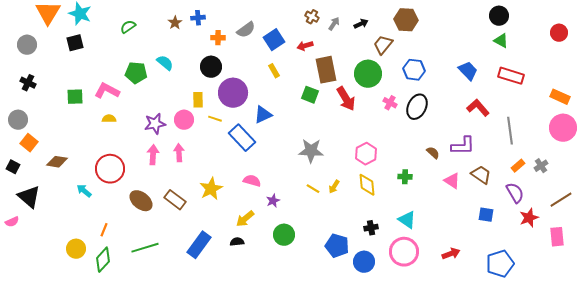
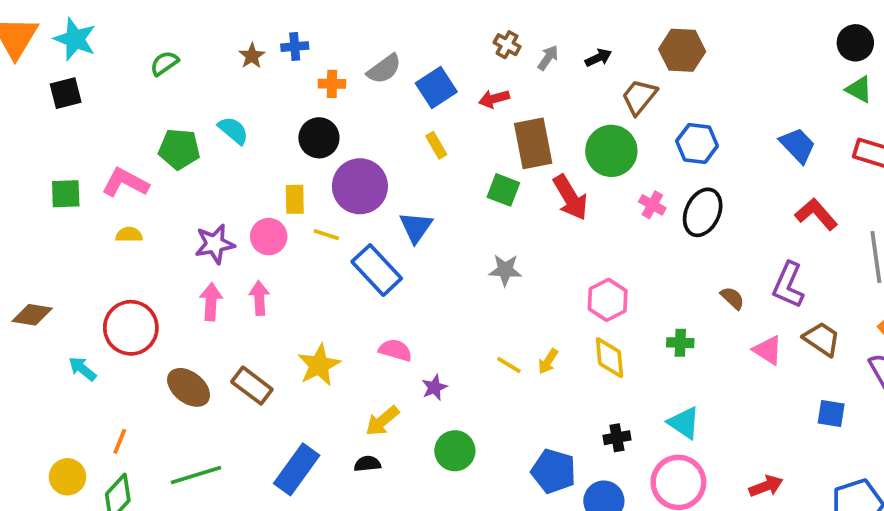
blue triangle: (263, 115) -> (416, 227), turned -30
purple L-shape: (463, 146) -> (788, 285), turned 115
gray star: (311, 151) -> (505, 270), moved, size x0.7

